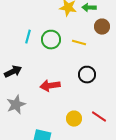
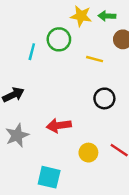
green circle: (51, 40) -> (59, 39), moved
red arrow: (50, 86) -> (59, 126), moved

